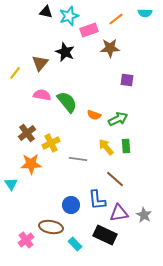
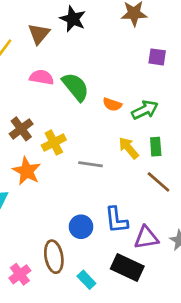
orange star: (31, 164) -> (27, 171), turned 30
brown line: (115, 179) -> (158, 182), moved
brown ellipse: (51, 227) -> (54, 257), turned 70

